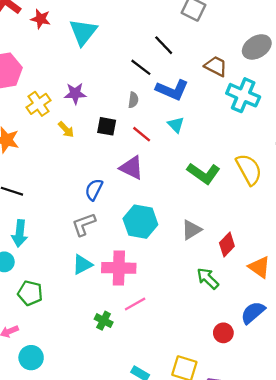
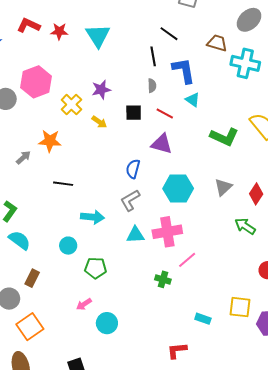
black line: (141, 67) -> (153, 56), turned 54
blue L-shape: (172, 90) -> (184, 70), turned -112
cyan arrow: (20, 233) -> (93, 217), moved, turned -80
cyan triangle: (82, 265) -> (135, 235), turned 36

